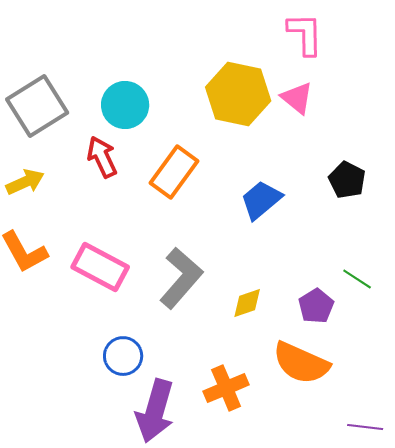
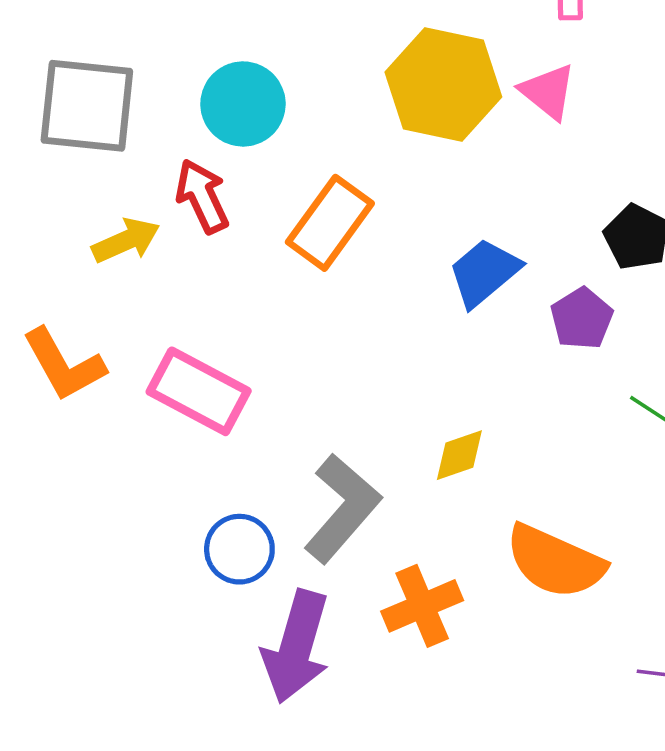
gray square: (37, 106) -> (87, 106), turned 38
yellow arrow: (25, 182) -> (126, 241), moved
gray L-shape: (181, 278) -> (342, 508), moved
purple pentagon: (316, 306) -> (582, 319), moved

